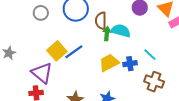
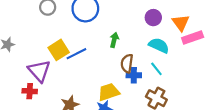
brown semicircle: (101, 21) -> (127, 63), moved
cyan semicircle: (121, 31) -> (159, 45), moved
yellow trapezoid: (109, 63) -> (109, 92), moved

